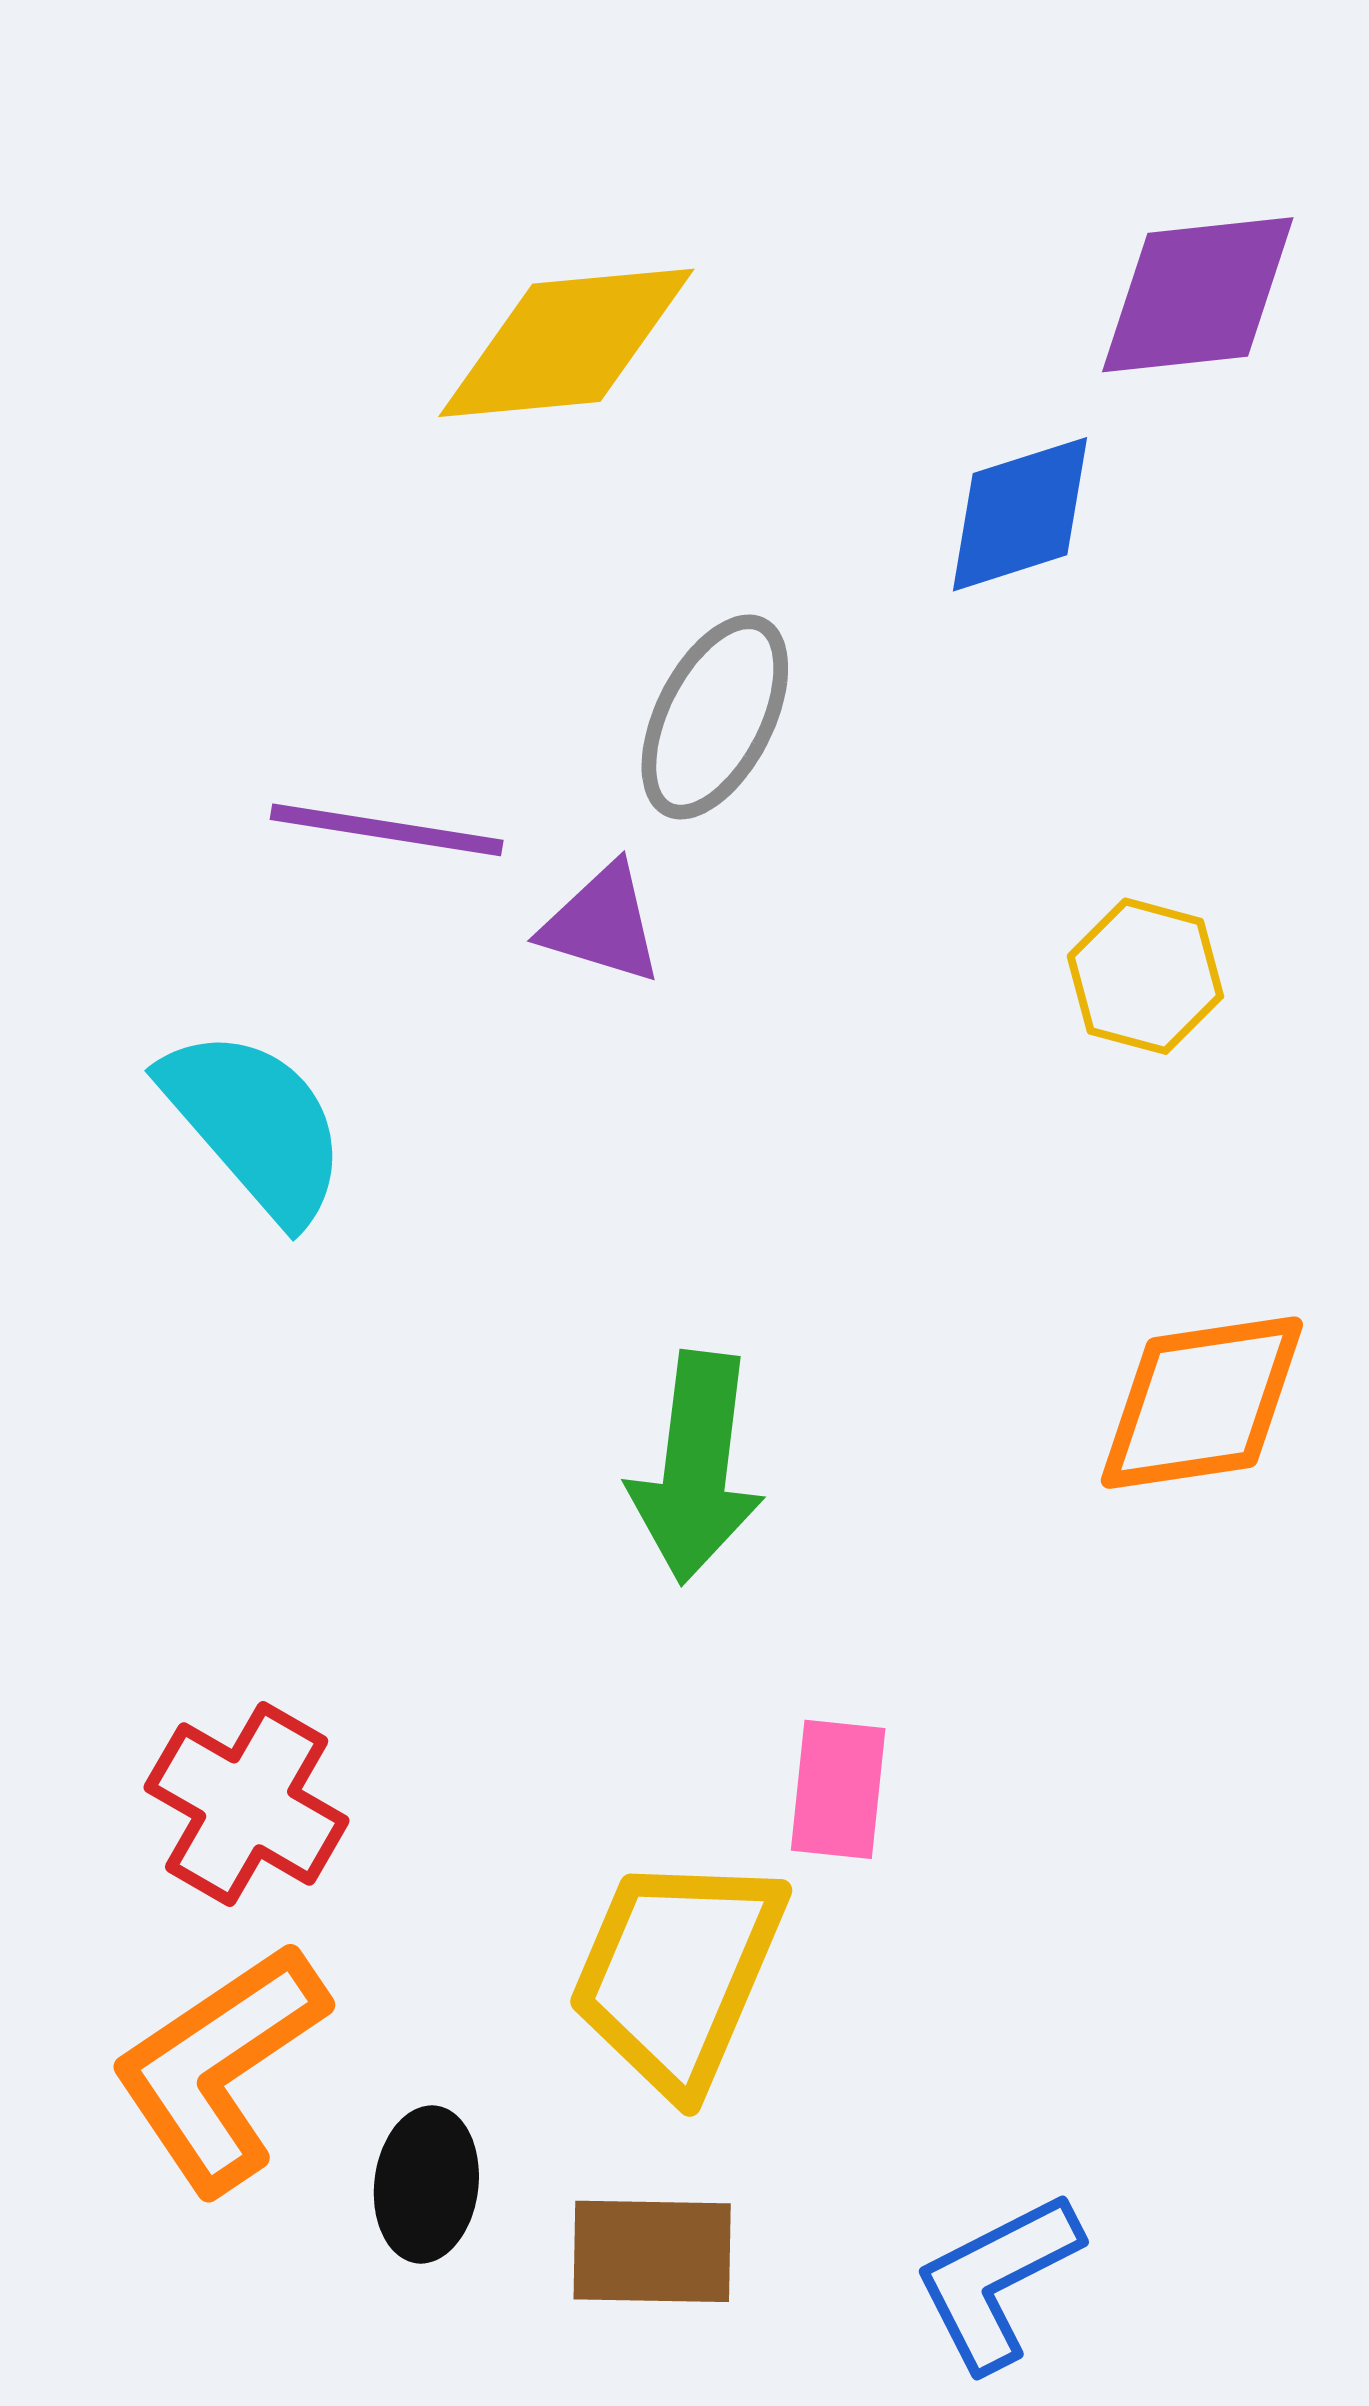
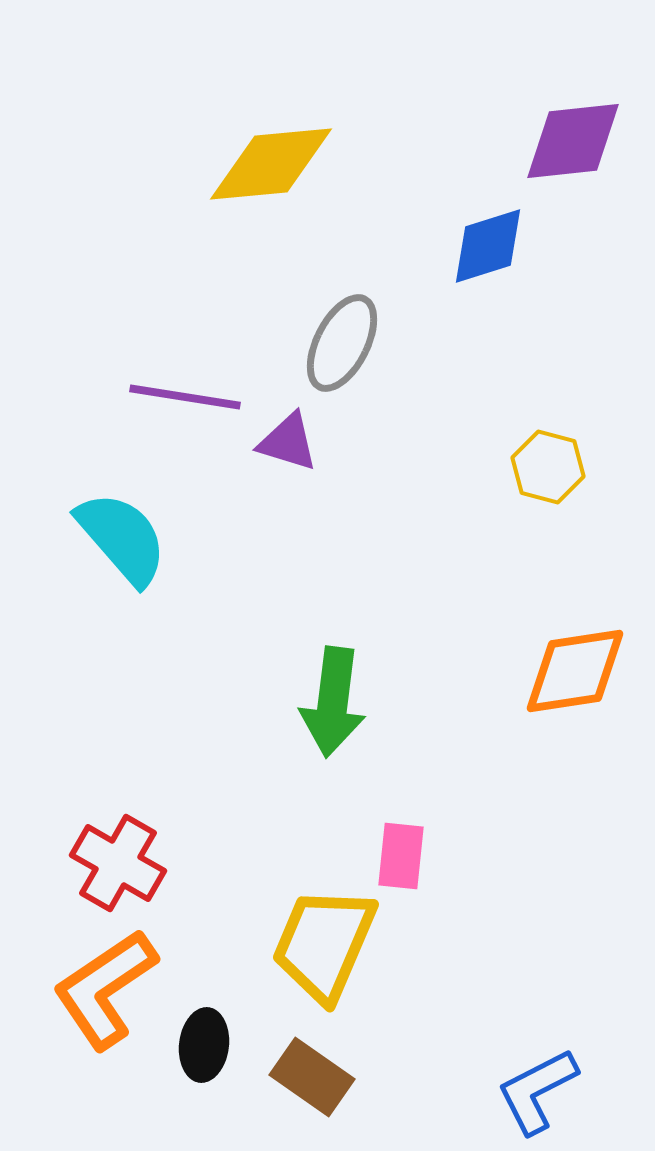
brown rectangle: (652, 2251) -> (312, 1077), turned 34
blue L-shape: (997, 2281) -> (537, 1091), moved

